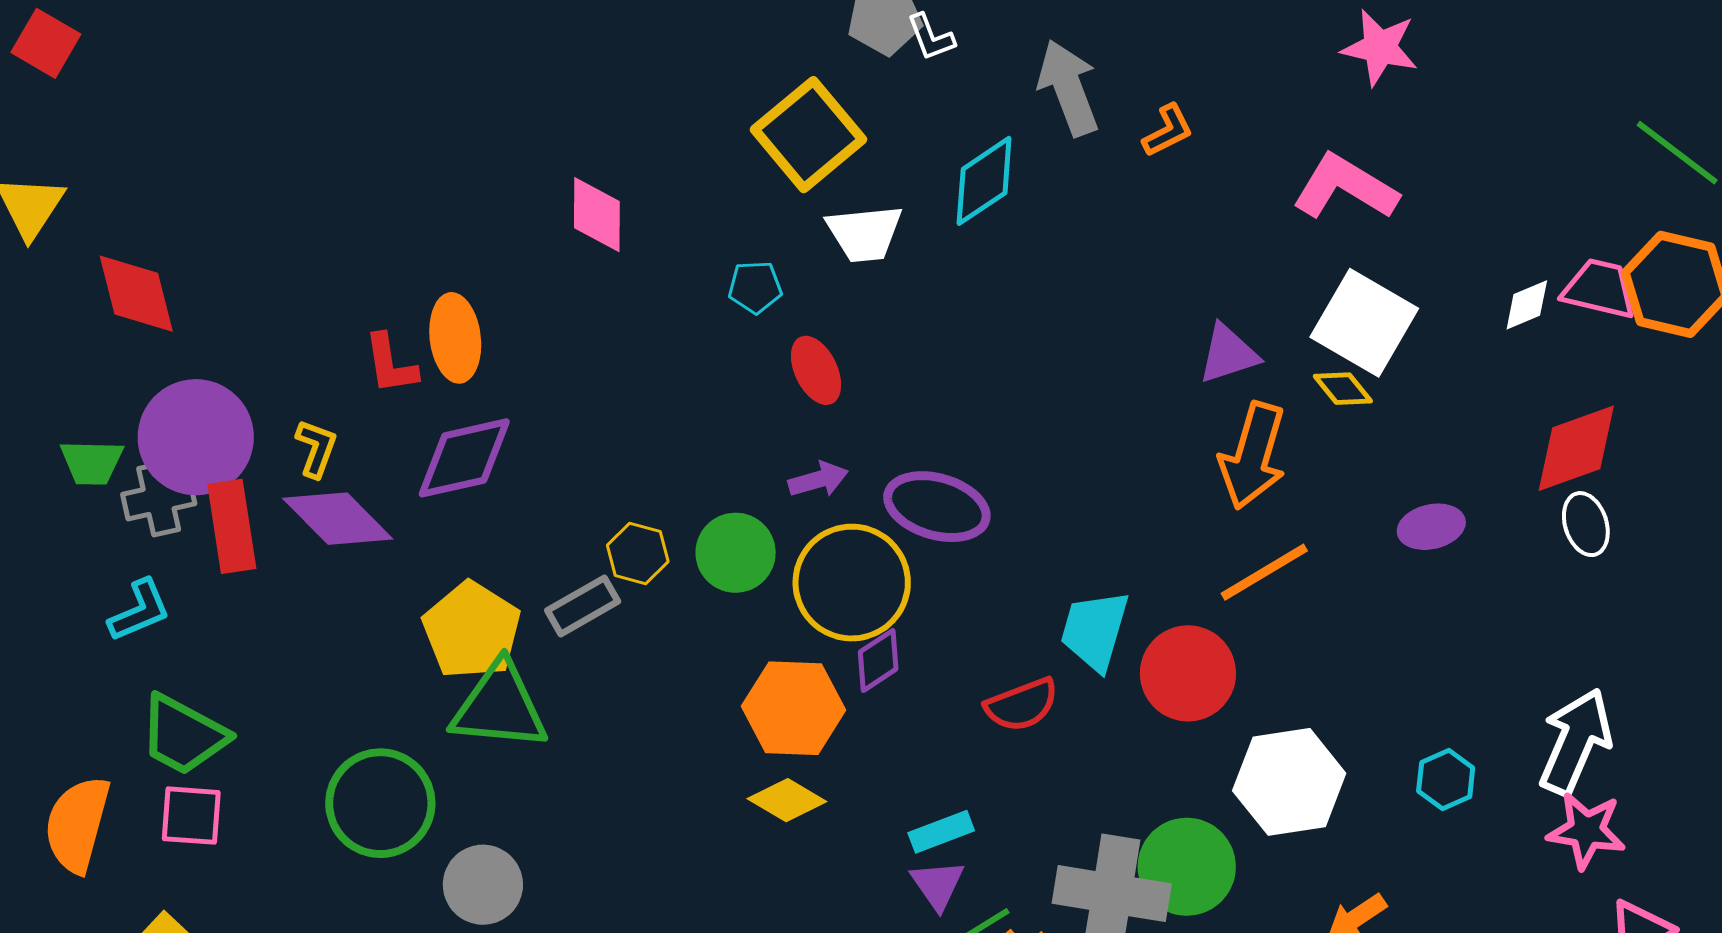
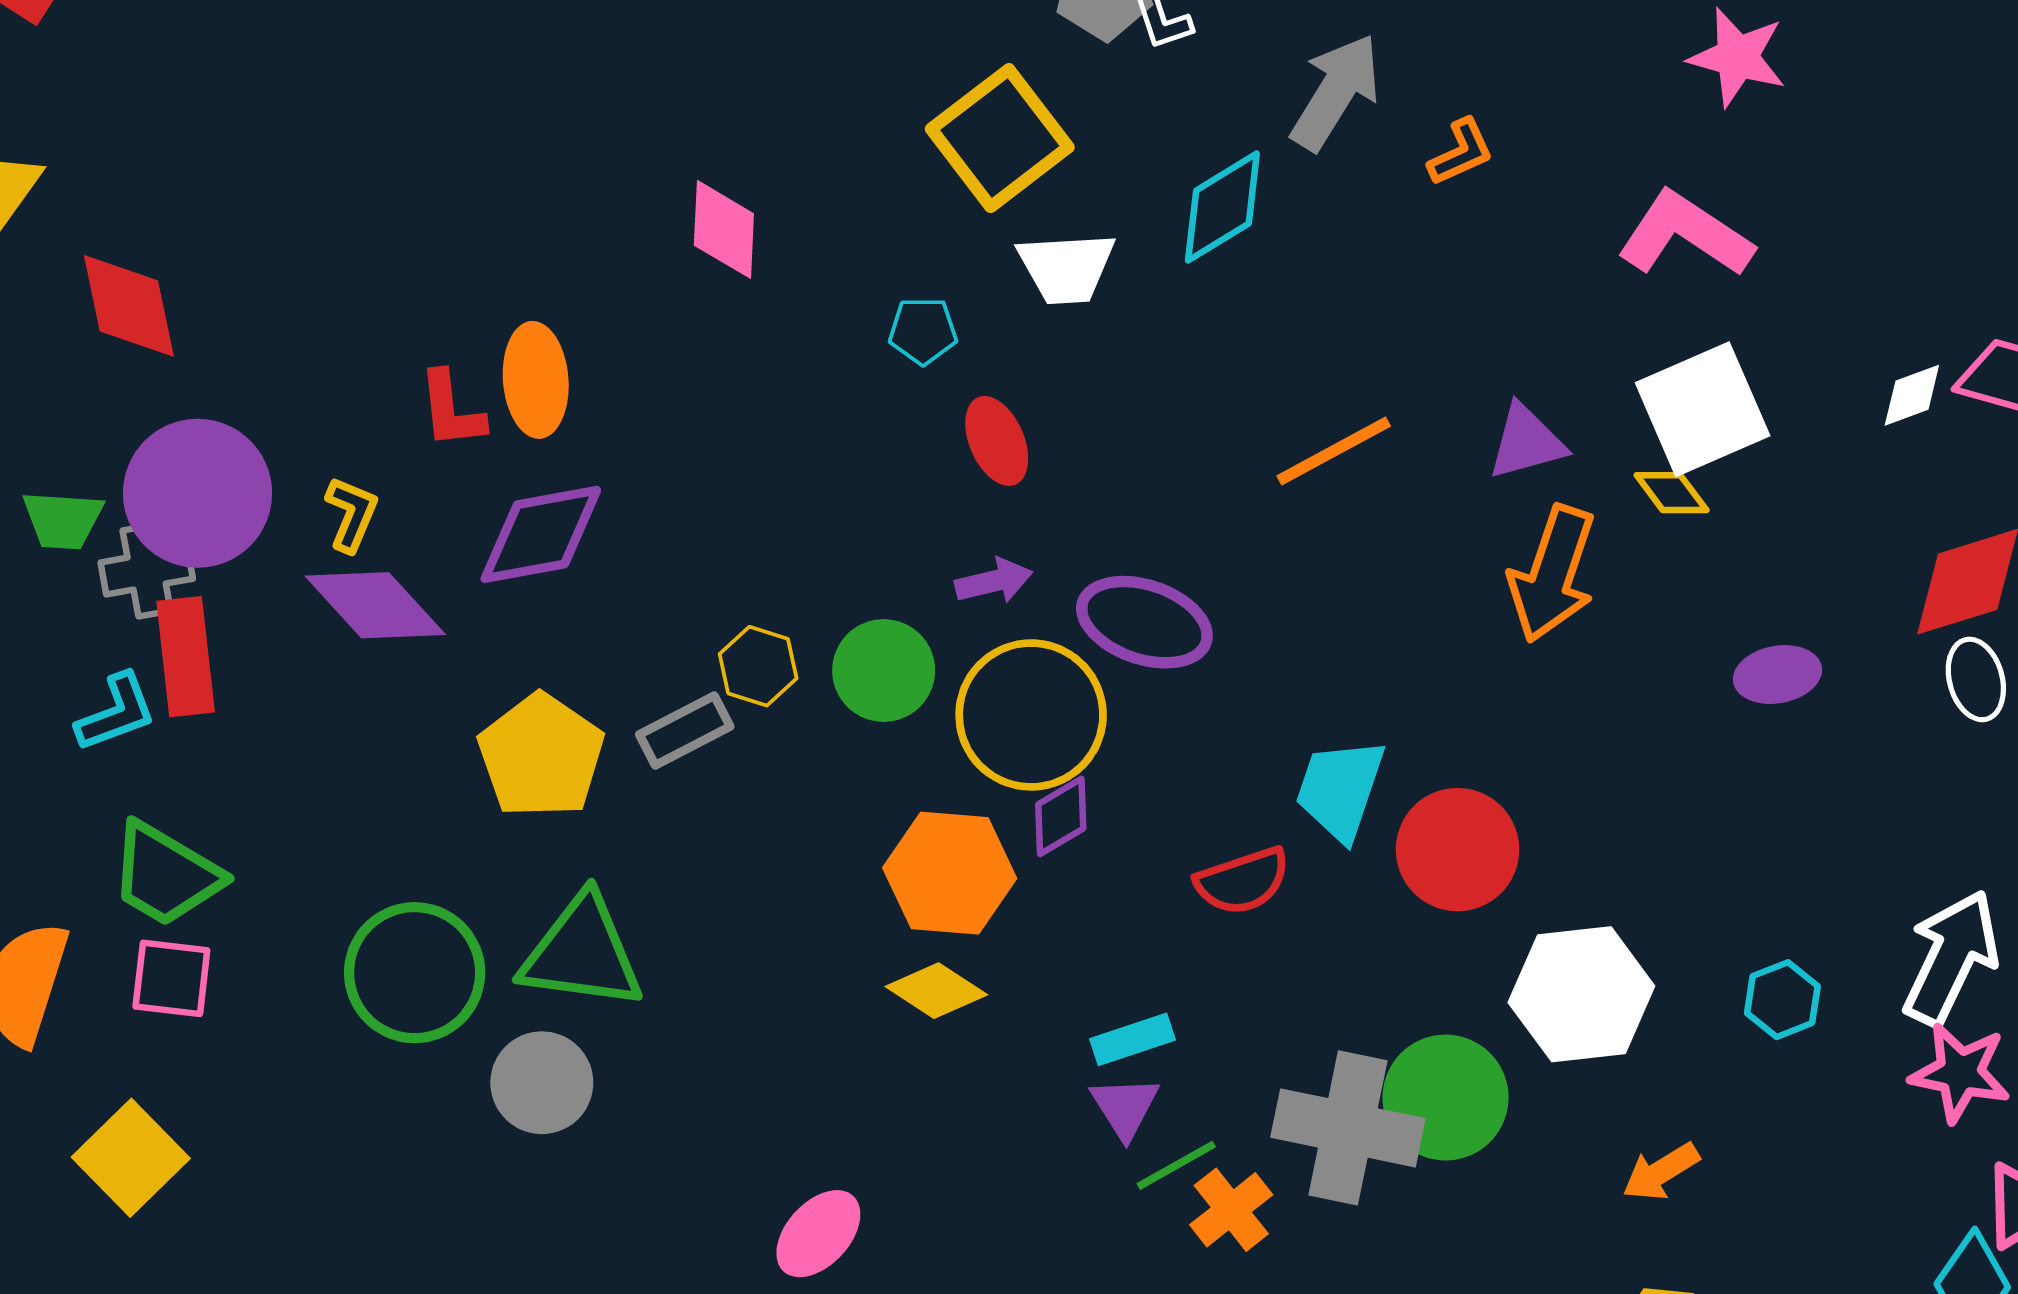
gray arrow: (1068, 88) -> (1336, 92), turned 50
white square: (1364, 323) -> (1703, 409), turned 34
red rectangle: (232, 526) -> (186, 657), moved
orange line: (1264, 572) -> (1334, 451), moved
green triangle: (499, 706) -> (582, 953), moved

